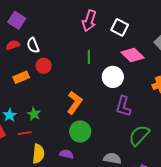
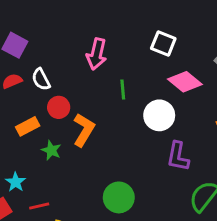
pink arrow: (89, 21) -> (97, 54), moved
orange L-shape: (75, 103) -> (84, 130), moved
green star: (34, 114) -> (51, 150), moved

